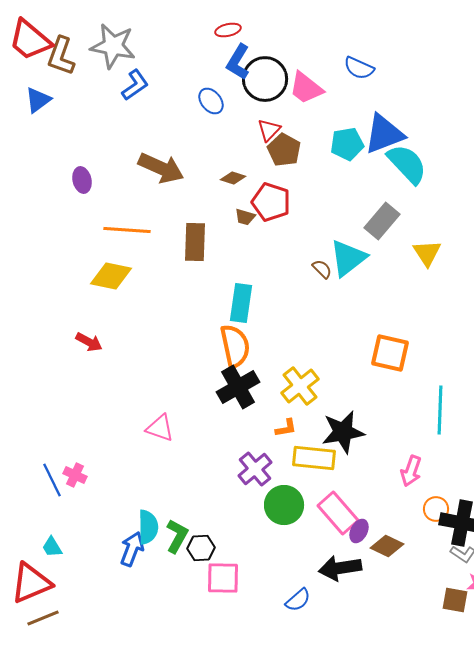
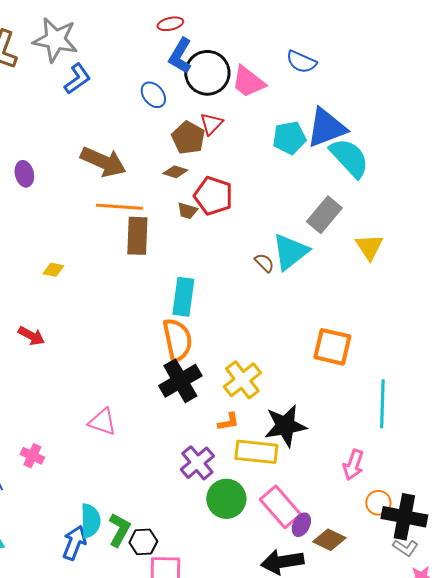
brown pentagon: (284, 150) -> (188, 138), moved
orange line: (127, 230) -> (119, 207), moved
yellow diamond: (111, 276) -> (53, 270), size x0.5
pink cross: (75, 475) -> (32, 456), moved

